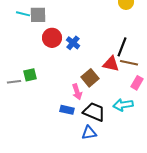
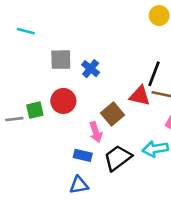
gray square: (38, 15) -> (61, 60), moved
red circle: (52, 38) -> (63, 101), moved
black trapezoid: (94, 112) -> (118, 158), turned -60
blue triangle: (89, 133) -> (79, 185), moved

